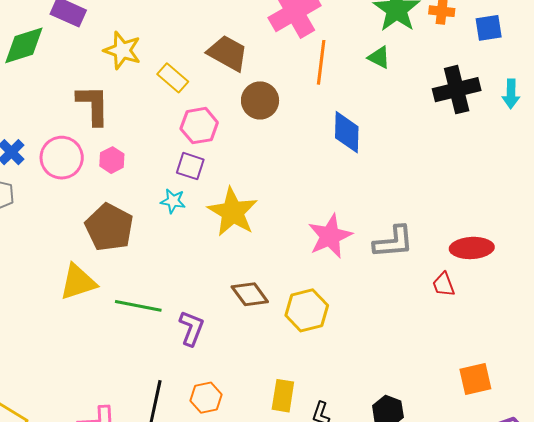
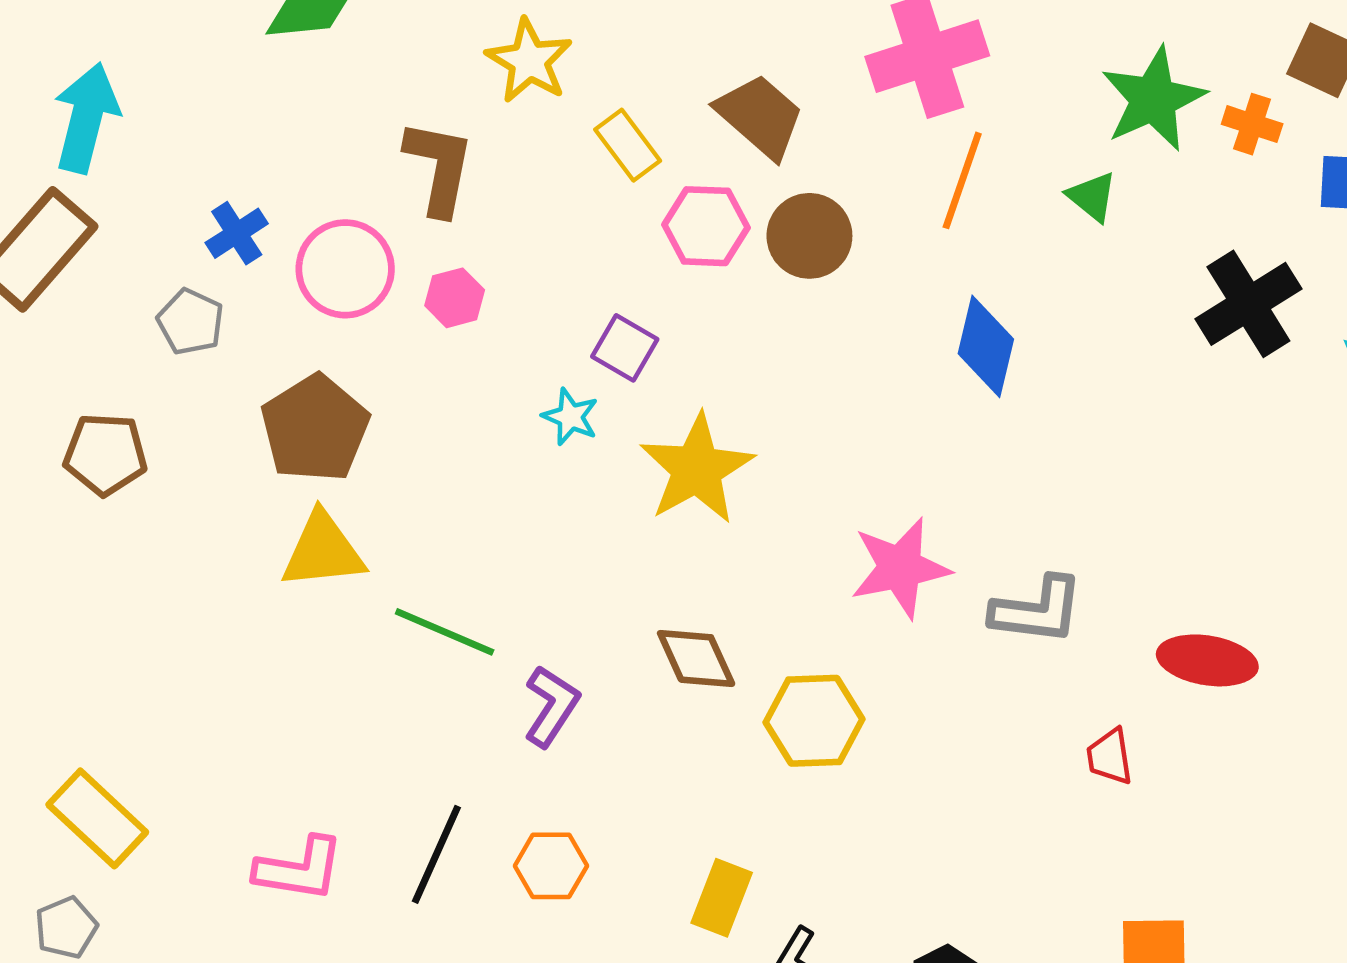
black cross: (457, 90) -> (1248, 304), turned -30
pink hexagon: (199, 126) -> (706, 226), moved
brown pentagon: (109, 227) -> (315, 428), moved
red trapezoid: (444, 284) -> (1110, 757), moved

